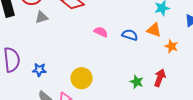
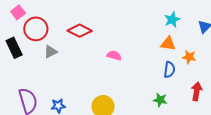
blue semicircle: (130, 35) -> (169, 70), moved, turned 91
red arrow: (160, 78) -> (197, 91), moved

